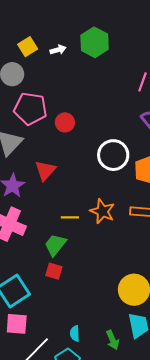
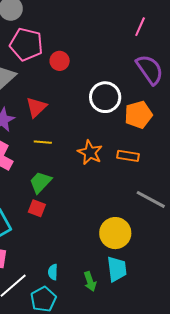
yellow line: (70, 217) -> (43, 142), moved

